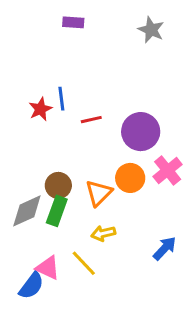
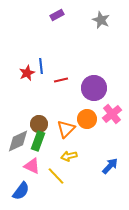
purple rectangle: (73, 22) -> (57, 15), moved, turned -32
pink triangle: (48, 268) -> (32, 166), moved

